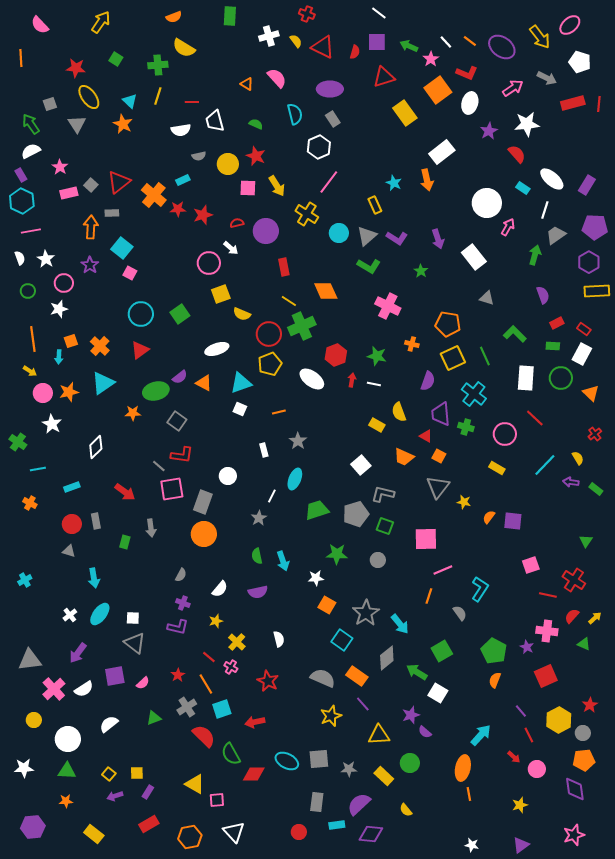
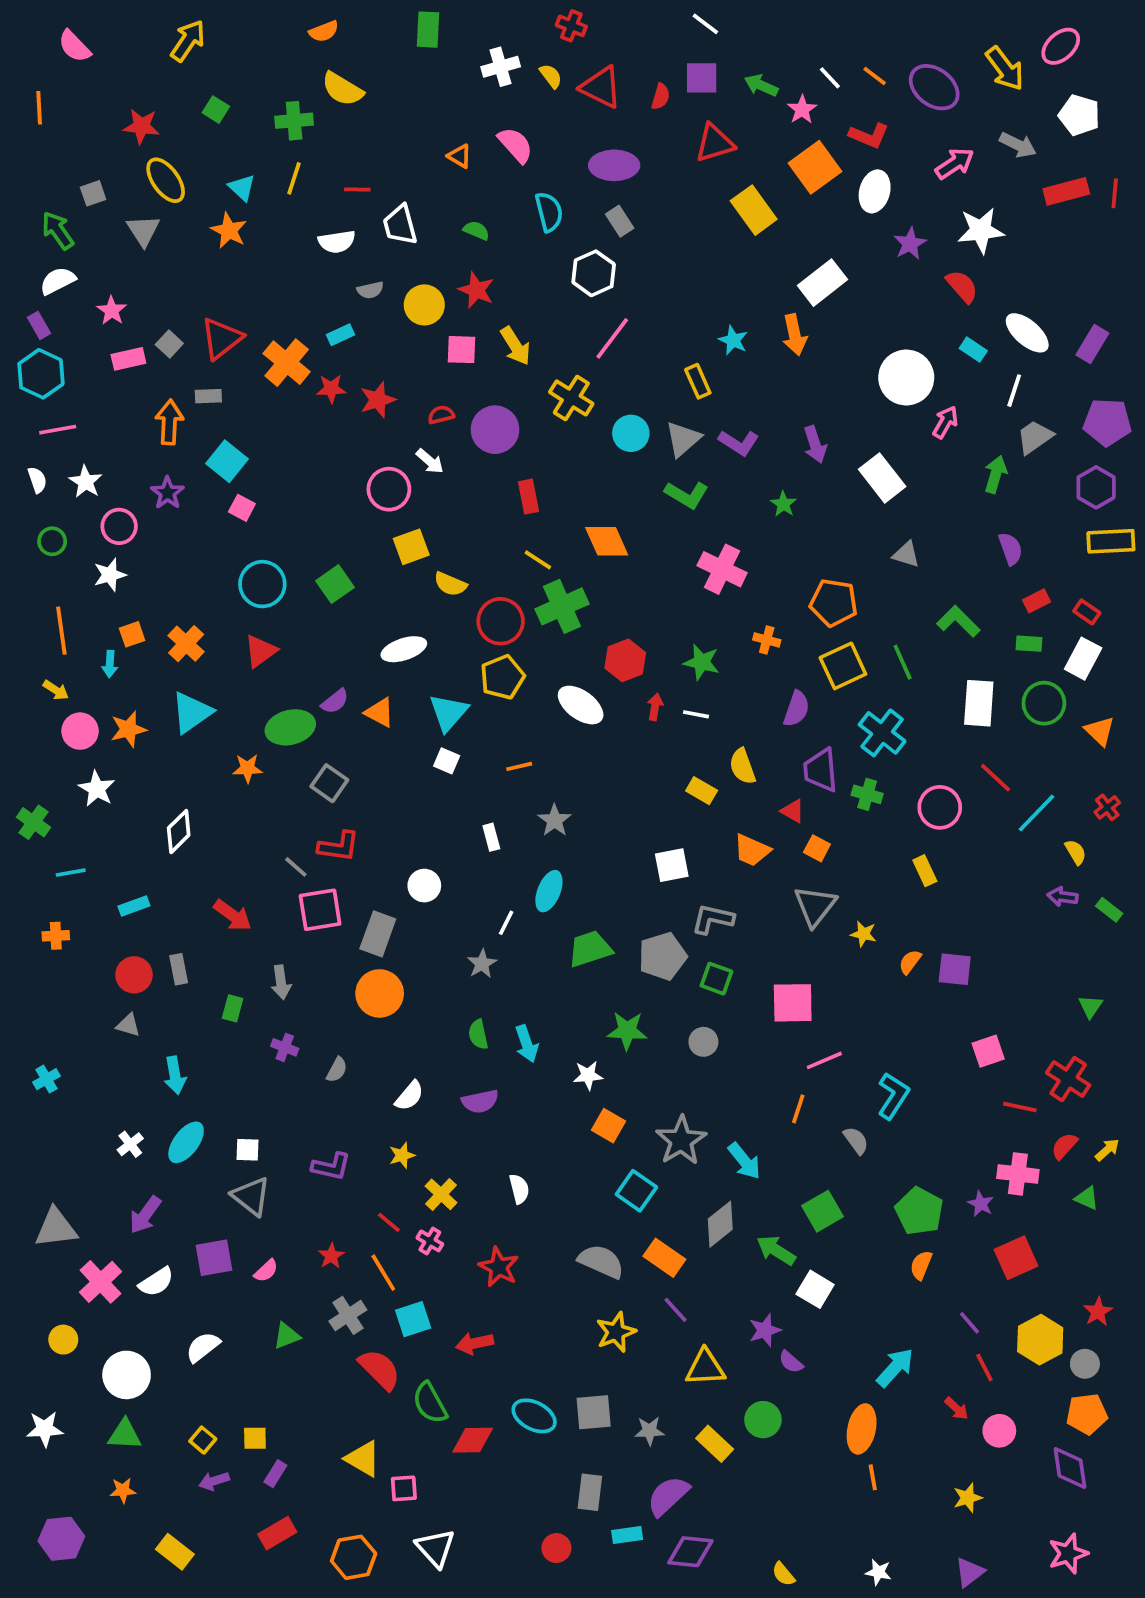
cyan triangle: (241, 383) -> (448, 712), turned -30
white square: (361, 465) -> (672, 865), turned 30
cyan line: (545, 465) -> (1037, 813), moved
yellow rectangle: (497, 468) -> (925, 871), turned 35
orange cross: (30, 503) -> (56, 936), turned -32
purple cross: (183, 603) -> (285, 1047), moved
yellow semicircle: (406, 810) -> (783, 1574), moved

